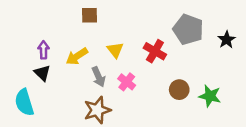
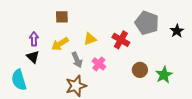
brown square: (90, 15) -> (62, 17), moved
yellow triangle: (115, 50) -> (90, 39), turned 48
green star: (210, 96) -> (164, 75), turned 30

